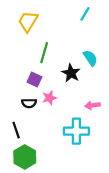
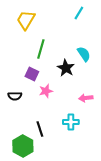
black semicircle: (29, 103) -> (15, 96), moved
black line: (16, 130) -> (40, 129), moved
cyan cross: (76, 131) -> (71, 122), size x0.7

